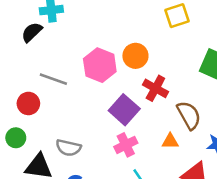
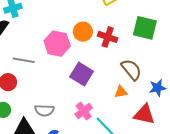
red cross: (155, 88) -> (108, 37), moved
pink cross: (126, 145) -> (84, 111), moved

